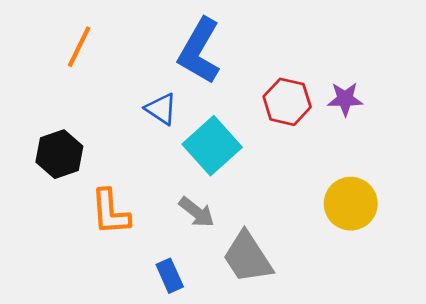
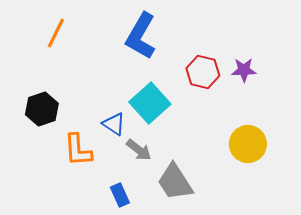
blue triangle: (161, 109) -> (114, 124), moved

